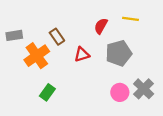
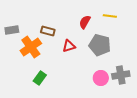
brown rectangle: (57, 37) -> (48, 31), turned -40
gray pentagon: (119, 53) -> (100, 45), turned 30
gray cross: (144, 89) -> (121, 75), turned 36

